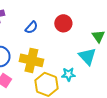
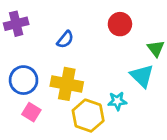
red circle: (63, 23) -> (120, 24), moved

